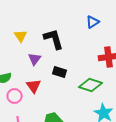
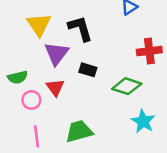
yellow triangle: (21, 36) -> (39, 25), size x1.5
purple triangle: (35, 59) -> (56, 54), size x1.5

